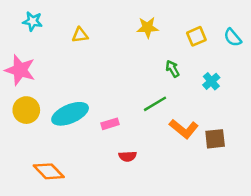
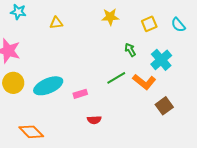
cyan cross: (211, 81) -> (161, 60), size x1.5
orange L-shape: (184, 129) -> (144, 82), moved
brown square: (215, 139) -> (164, 106), turned -30

